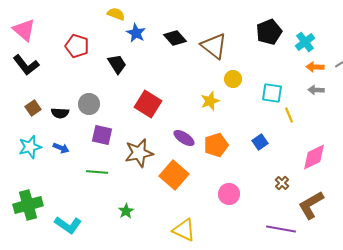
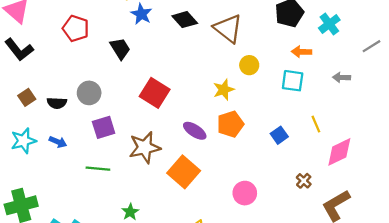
orange arrow: (315, 67) -> (301, 52), moved
yellow line: (289, 115) -> (316, 124), moved
purple square: (102, 135) -> (104, 127), turned -30
orange pentagon: (216, 145) -> (230, 124), moved

